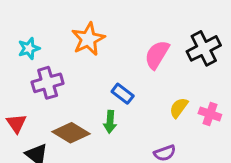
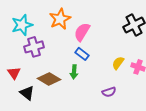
cyan star: (29, 48) -> (22, 25), size x1.5
pink semicircle: (157, 55) -> (82, 32), moved

